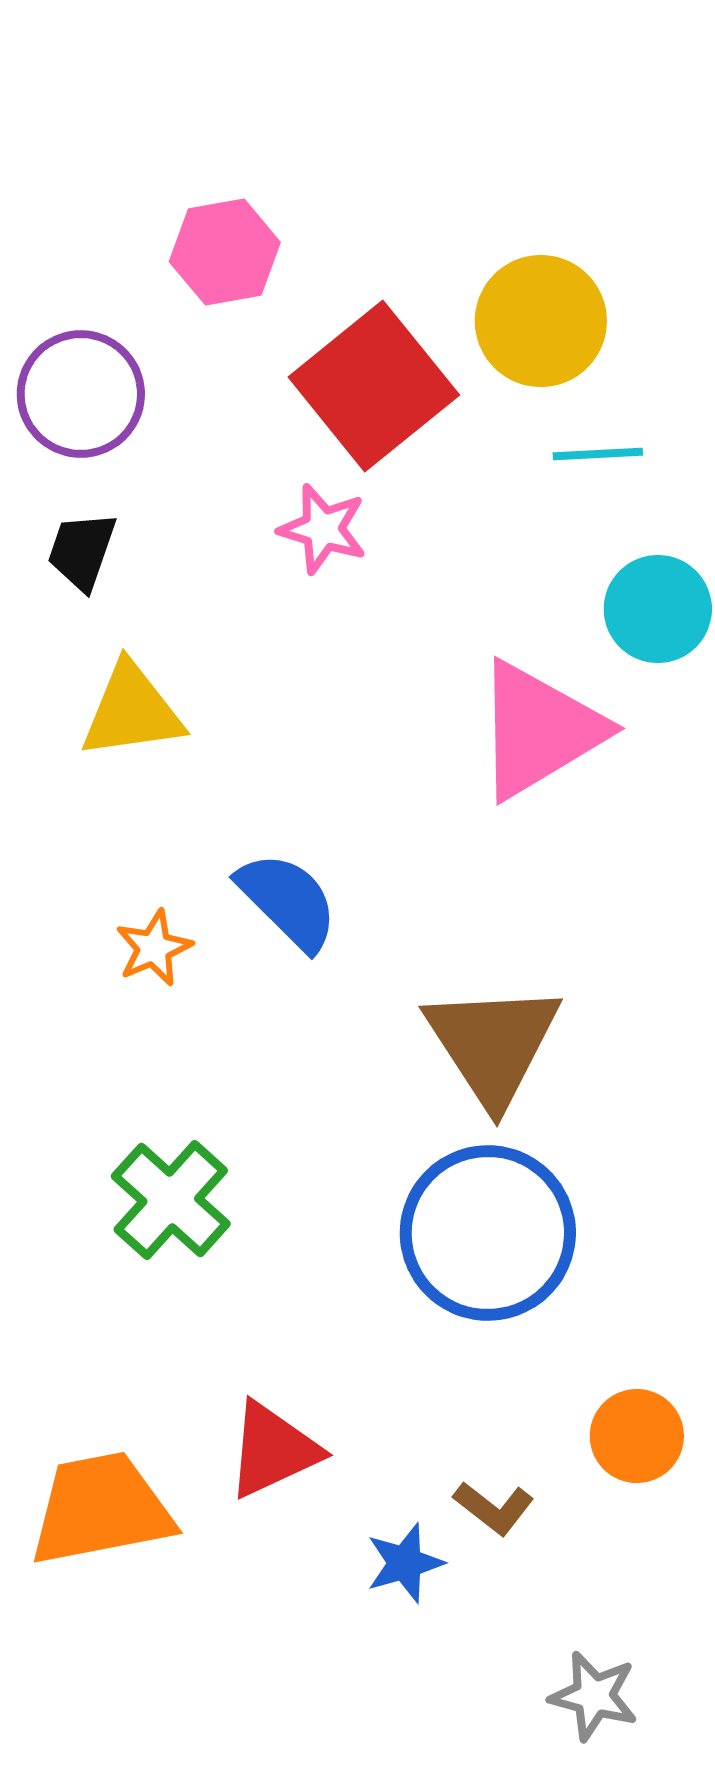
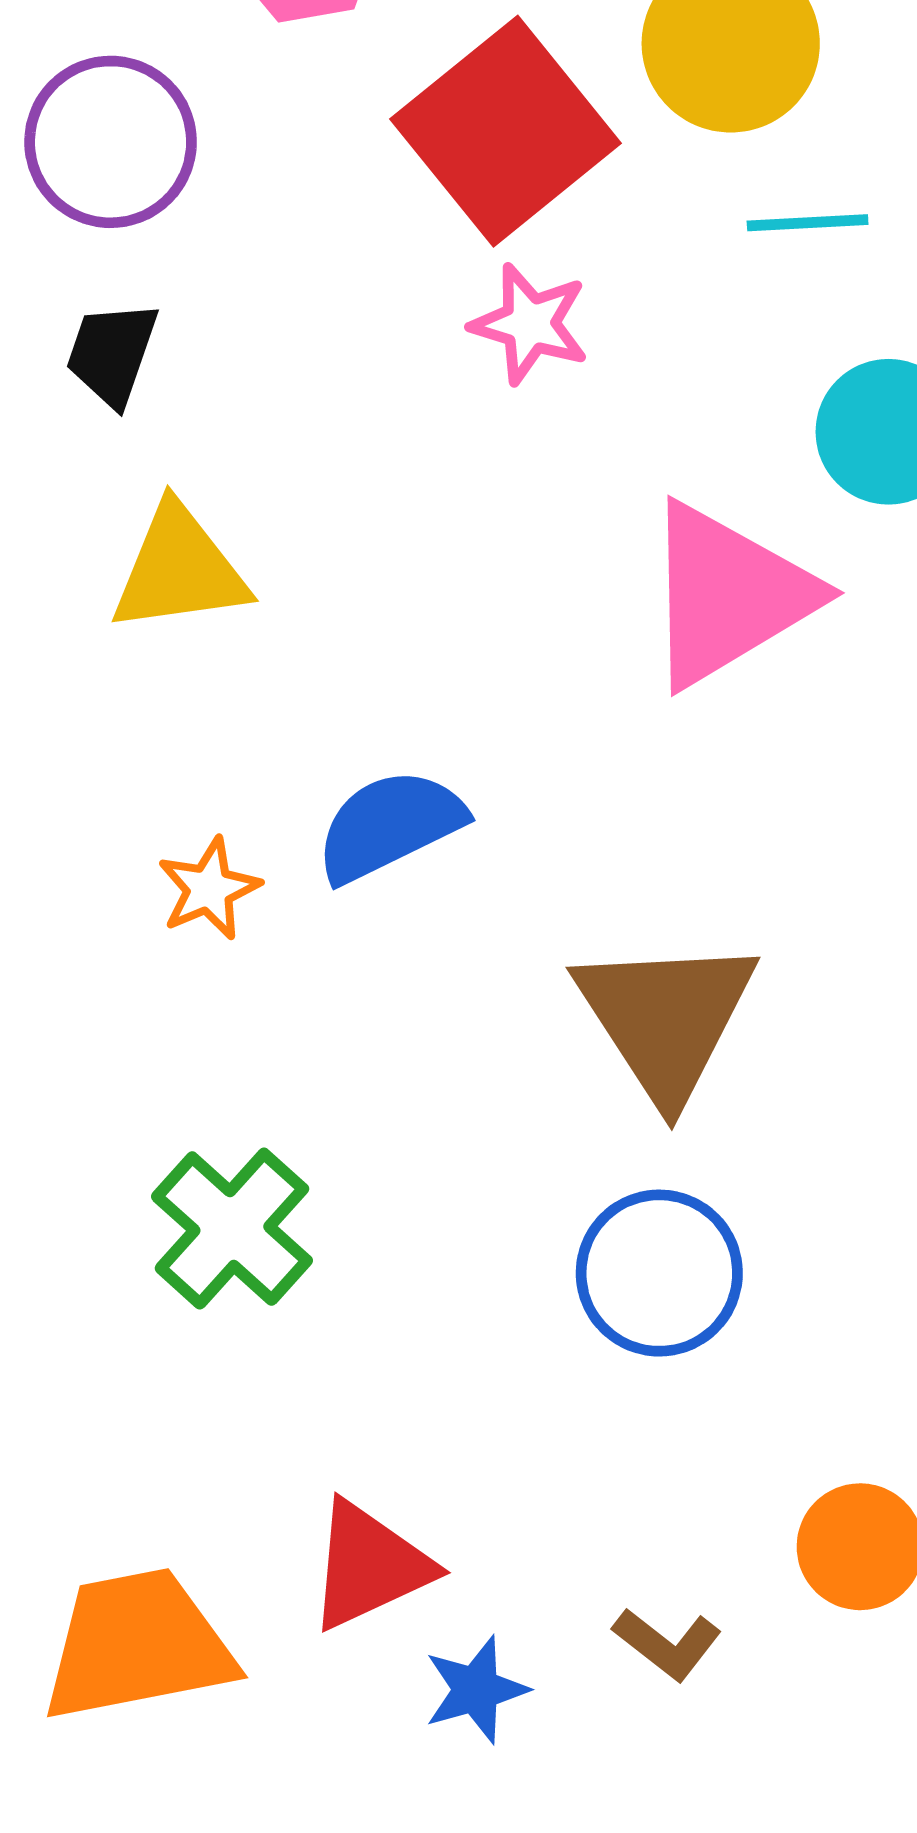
pink star: (323, 529) -> (530, 324), moved
blue semicircle: (288, 901) -> (390, 825), turned -71
blue circle: (488, 1233) -> (659, 1273), size x0.7
blue star: (405, 1563) -> (476, 1690), moved

